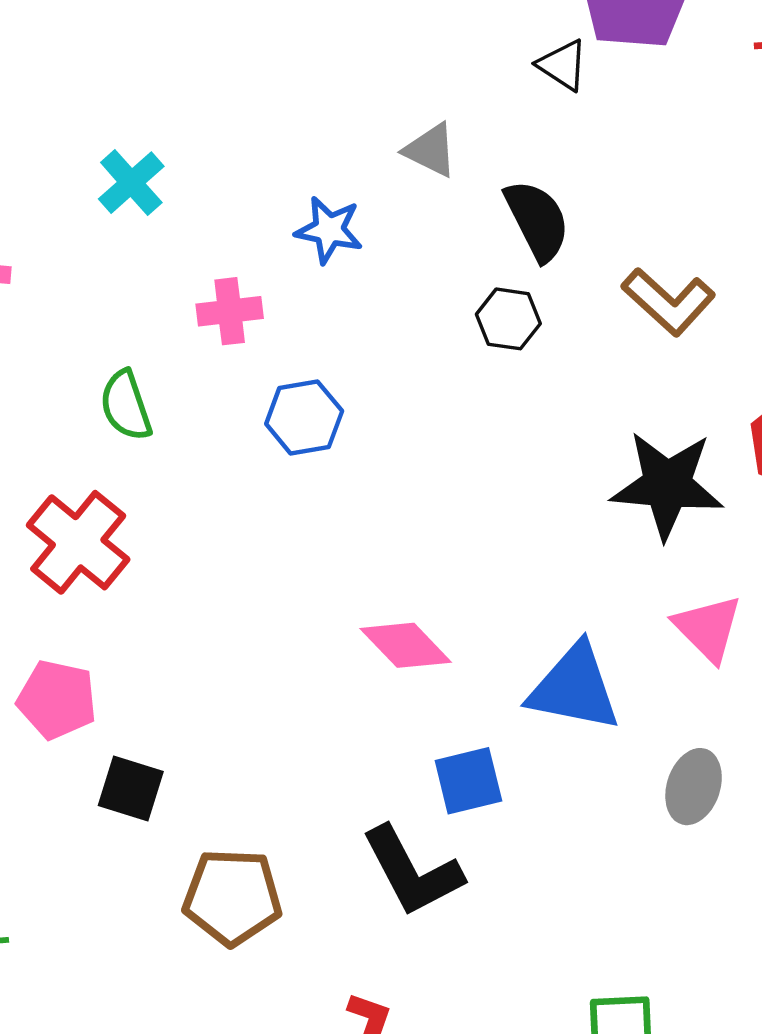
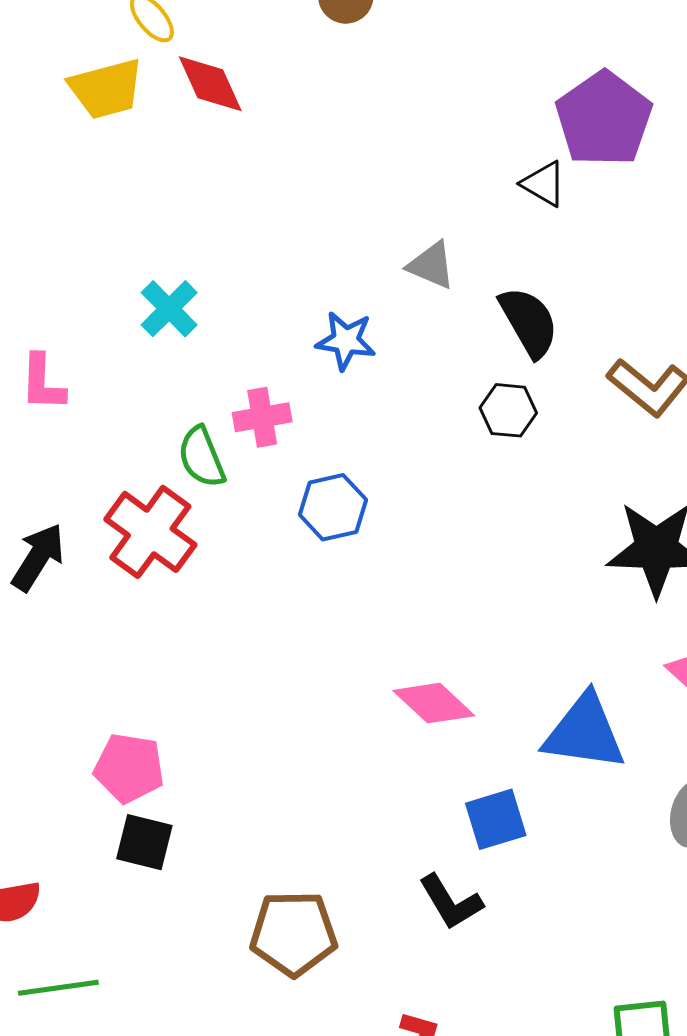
green semicircle: (126, 406) -> (202, 457), moved
red cross: (78, 542) -> (150, 532), moved
black square: (131, 789) -> (144, 842), moved
black L-shape: (412, 871) -> (451, 902), size x0.7

